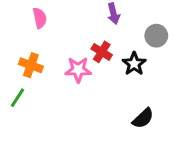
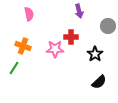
red cross: (102, 52) -> (71, 37), turned -32
black star: (134, 64) -> (95, 54), moved

